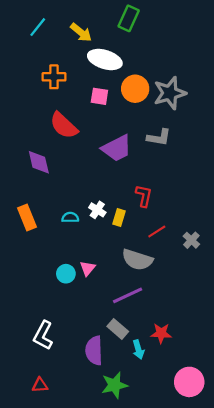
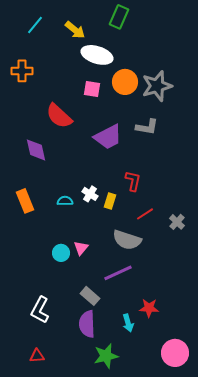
orange cross: (54, 77) -> (22, 71), moved
gray rectangle: (118, 329) -> (90, 296), moved

